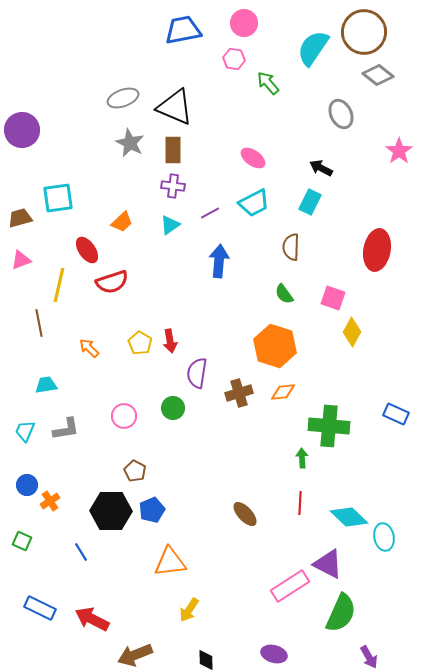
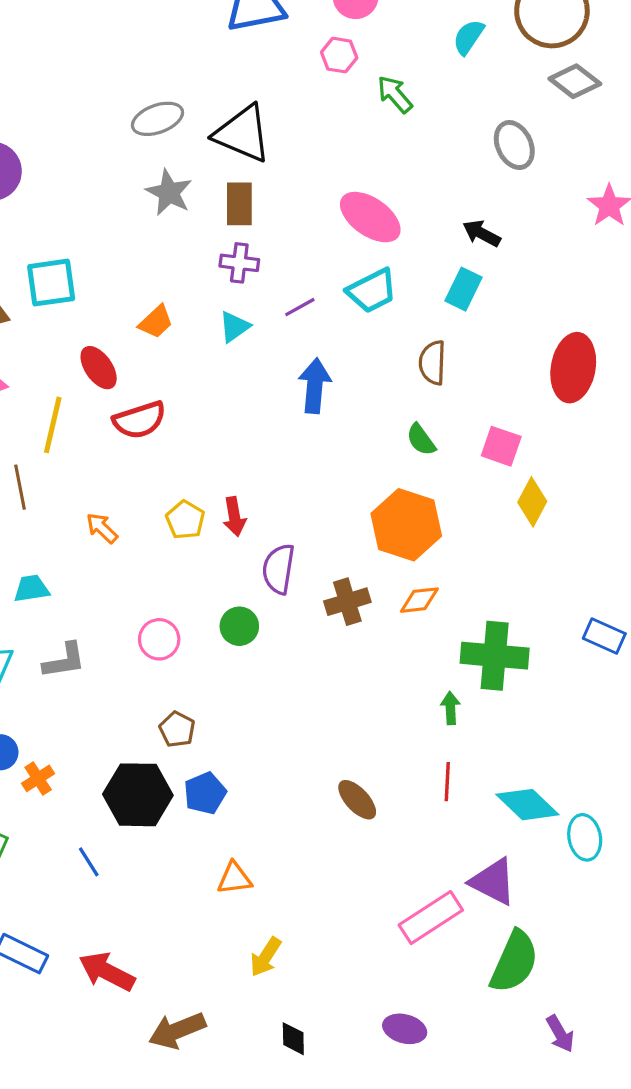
cyan semicircle: (313, 48) -> (468, 37), size x0.6
pink ellipse: (253, 158) -> (370, 217), size x1.5
orange triangle: (170, 562) -> (234, 878), size x0.7

